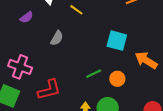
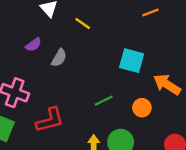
purple semicircle: (27, 17) -> (33, 45), moved
orange circle: (117, 79) -> (142, 108), moved

